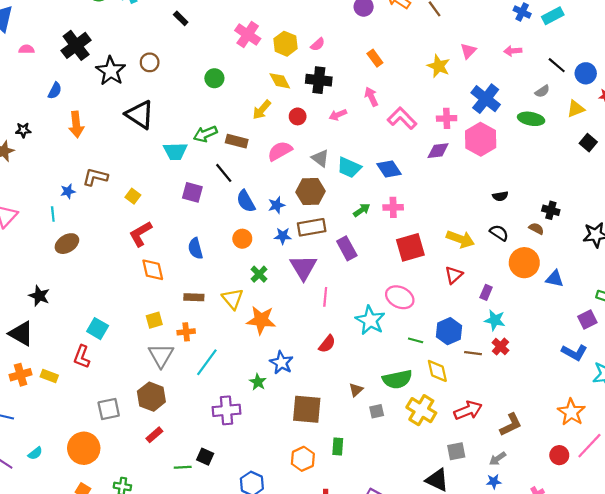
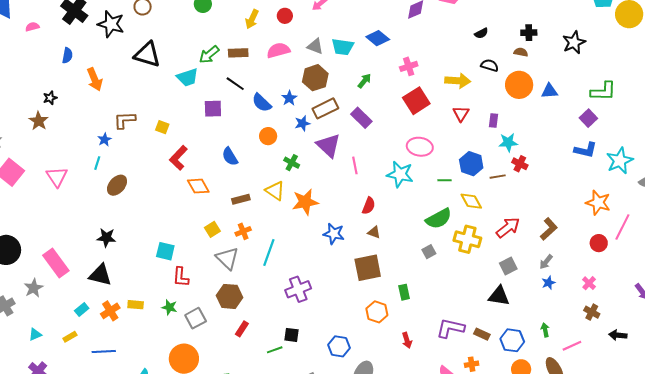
pink semicircle: (280, 151) -> (278, 50), turned 30
pink cross: (393, 207) -> (409, 66), moved
cyan line: (53, 214) -> (97, 163), turned 40
red L-shape: (82, 357) -> (181, 277), moved
green star: (258, 382) -> (169, 307), moved
brown triangle: (356, 390) -> (374, 232), moved, turned -40

